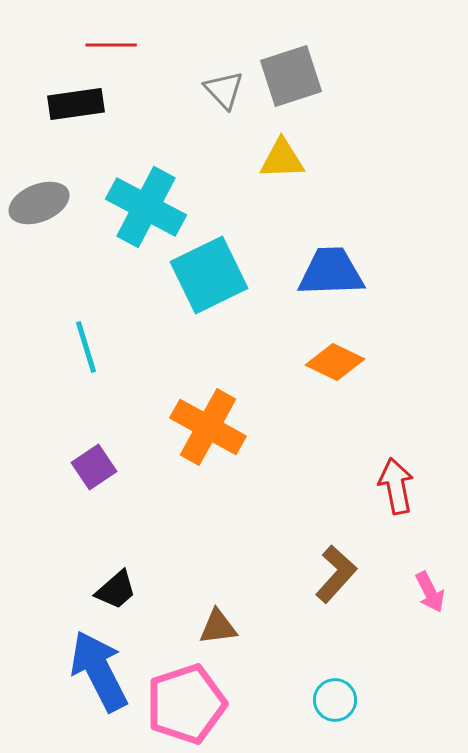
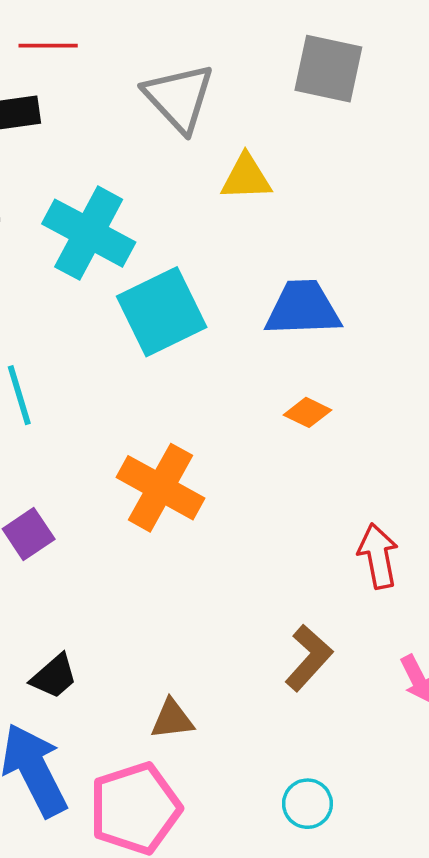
gray square: (291, 76) -> (328, 69), moved, turned 30
gray triangle: (224, 90) -> (179, 98), size x1.6
orange diamond: (335, 362) -> (307, 412), size x0.7

